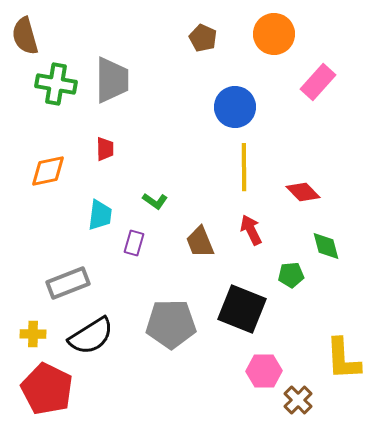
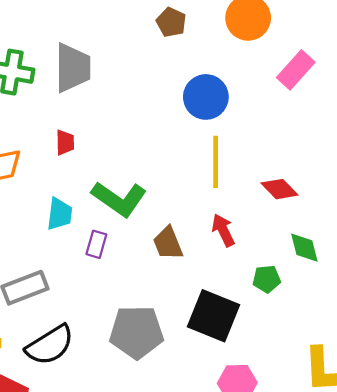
green L-shape: (155, 201) -> (119, 199), size x2.0

